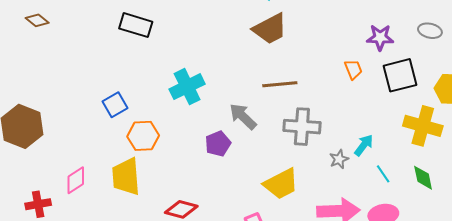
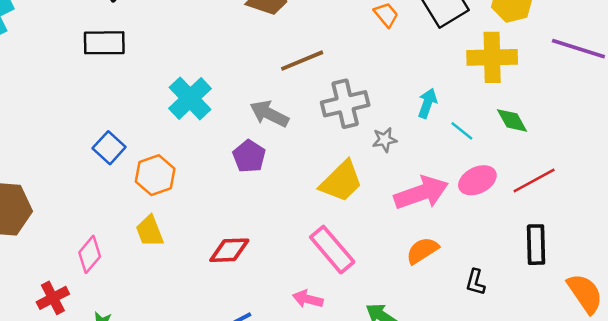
gray star: (339, 159) -> (385, 140), moved, turned 30
yellow trapezoid: (126, 177) -> (150, 231), size x0.7

